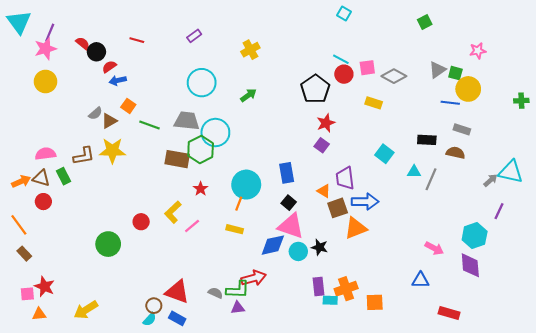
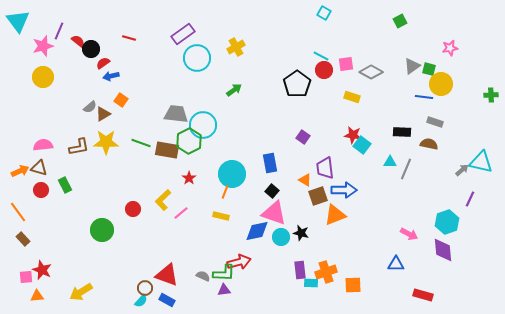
purple line: (50, 33) -> (59, 31), moved
purple rectangle: (194, 36) -> (183, 34), size x1.6
cyan circle: (202, 83) -> (197, 58), moved
red star: (326, 123) -> (353, 135), moved, turned 30
green line: (150, 125) -> (141, 143), moved
green rectangle: (64, 176) -> (65, 185), moved

